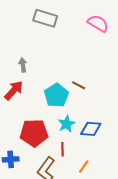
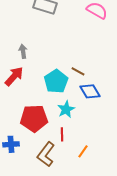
blue diamond: (91, 129) -> (90, 91), moved, turned 55

